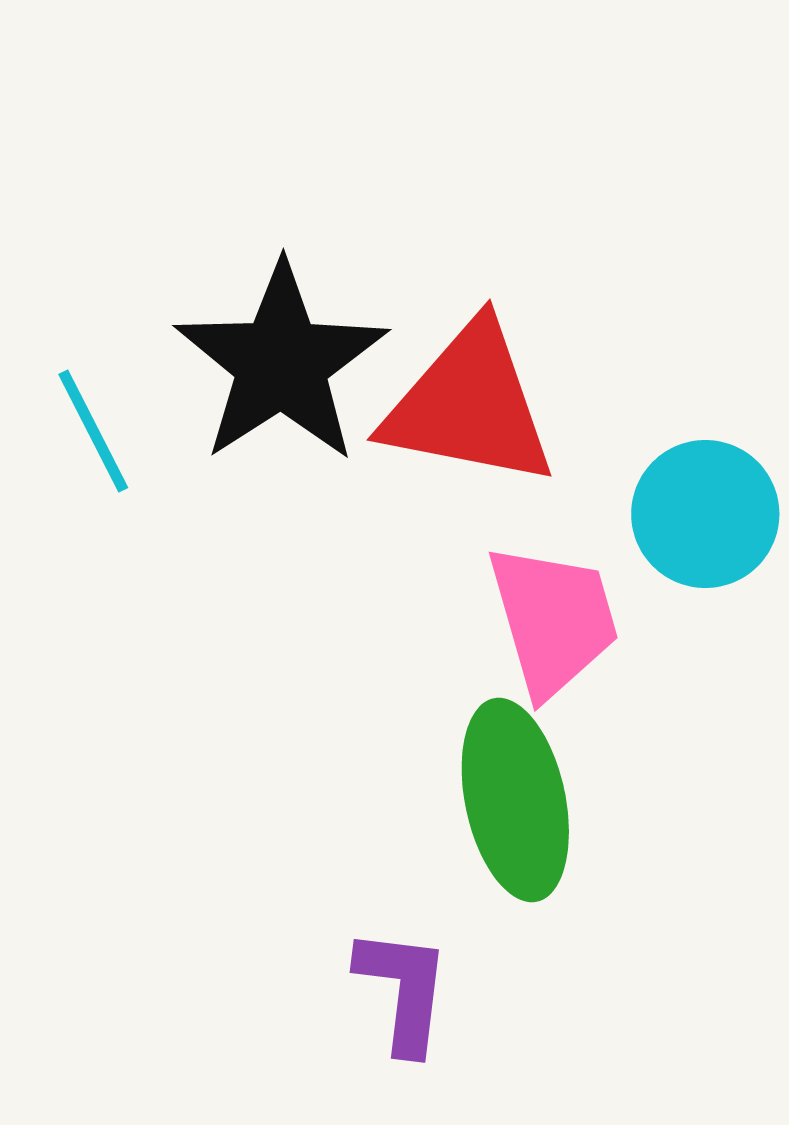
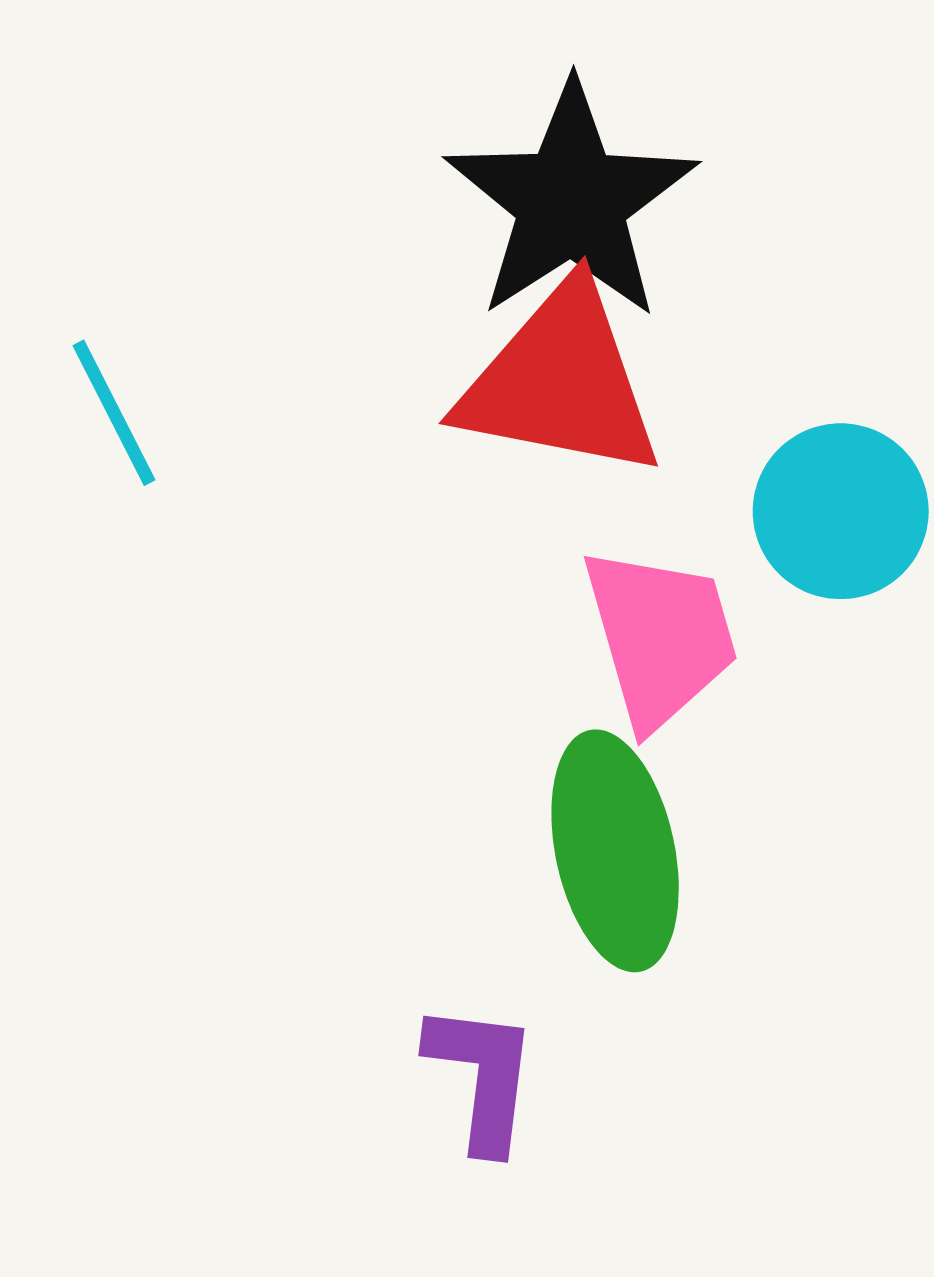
black star: (281, 363) -> (571, 201), moved

